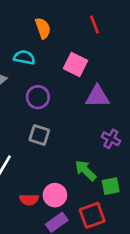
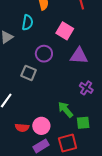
cyan semicircle: (24, 57) -> (28, 22), turned 84
purple circle: (38, 97) -> (44, 54), moved
gray square: (39, 135) -> (29, 73), moved

